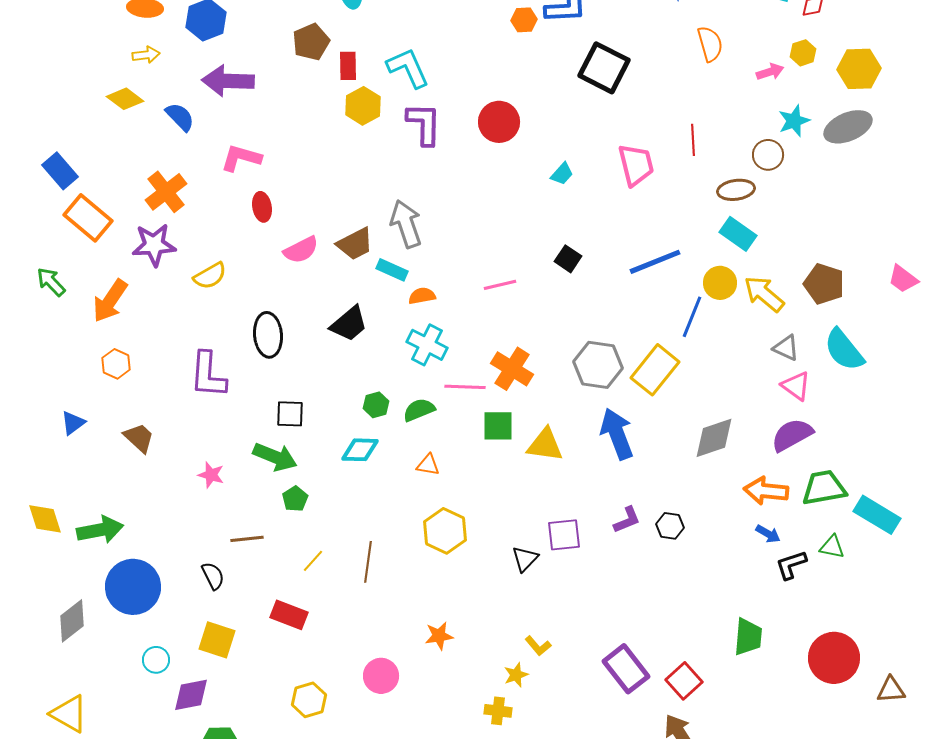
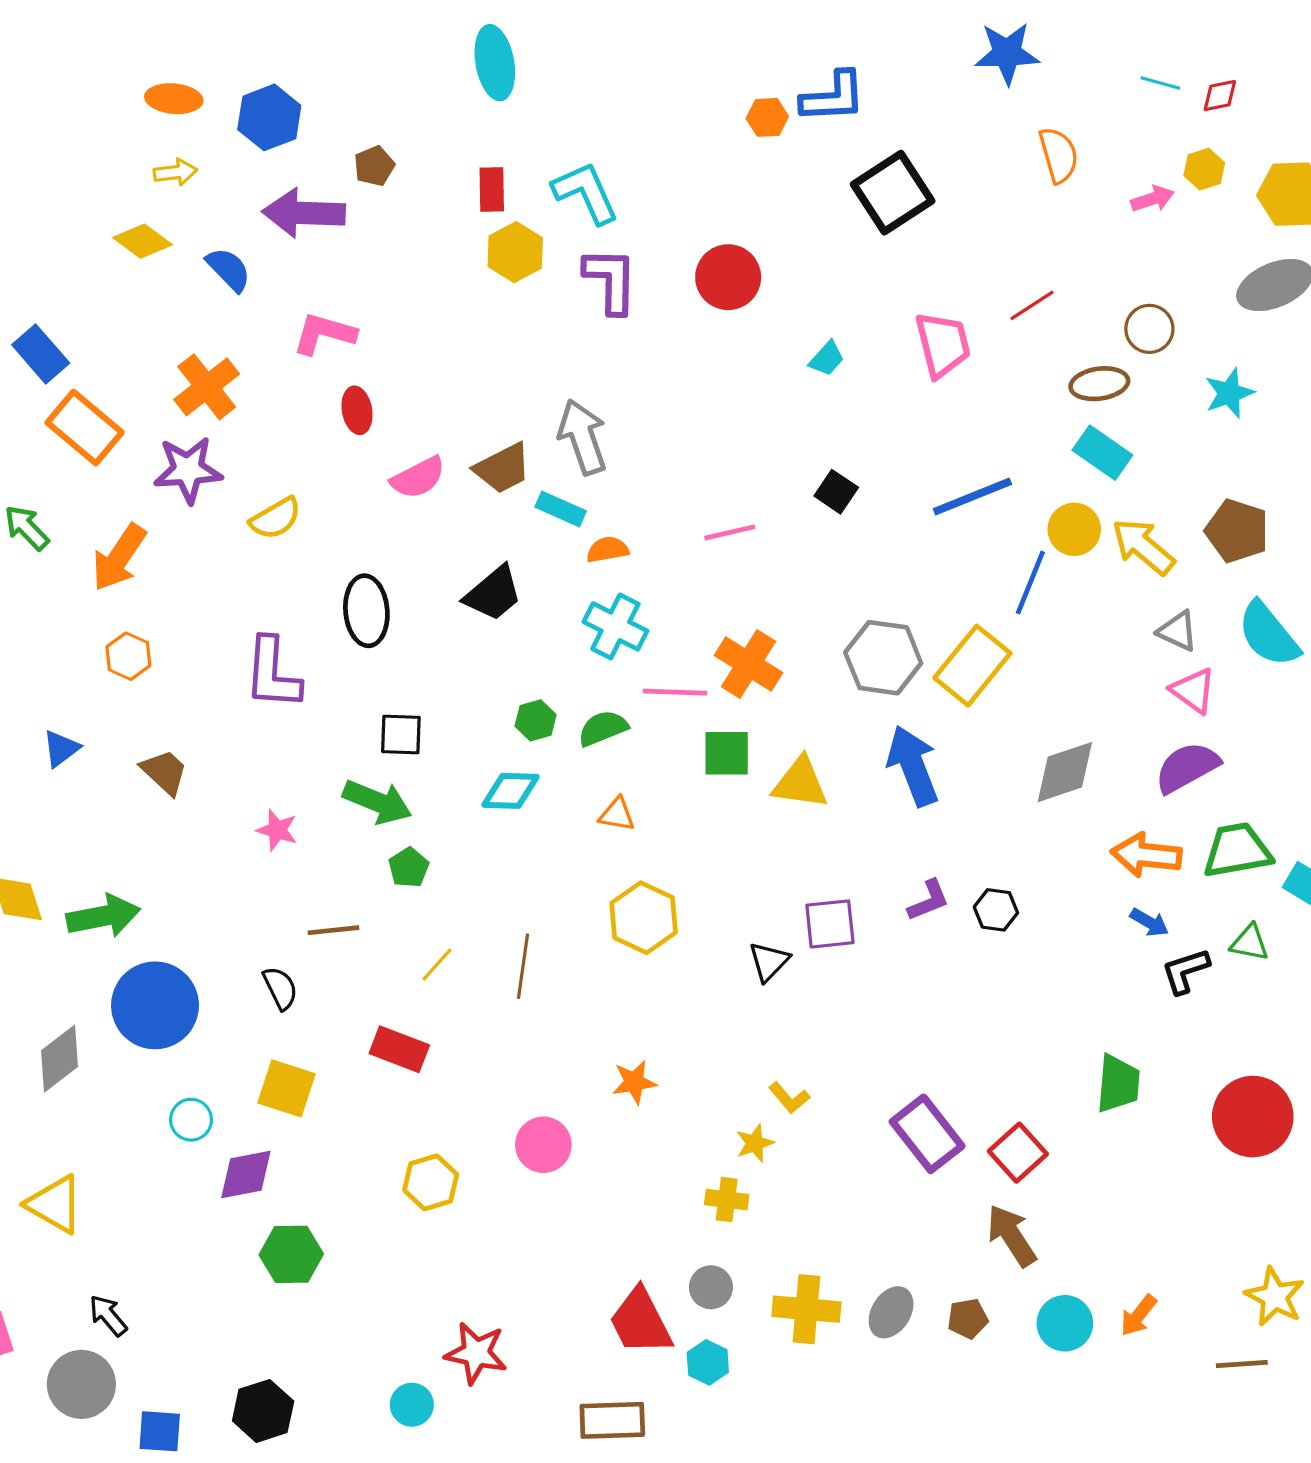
brown pentagon: (311, 42) -> (374, 166), moved, size x0.7
black square: (604, 68) -> (893, 193), turned 30
cyan star: (794, 121) -> (1229, 393), moved
red line: (693, 140) -> (1032, 305), turned 60

